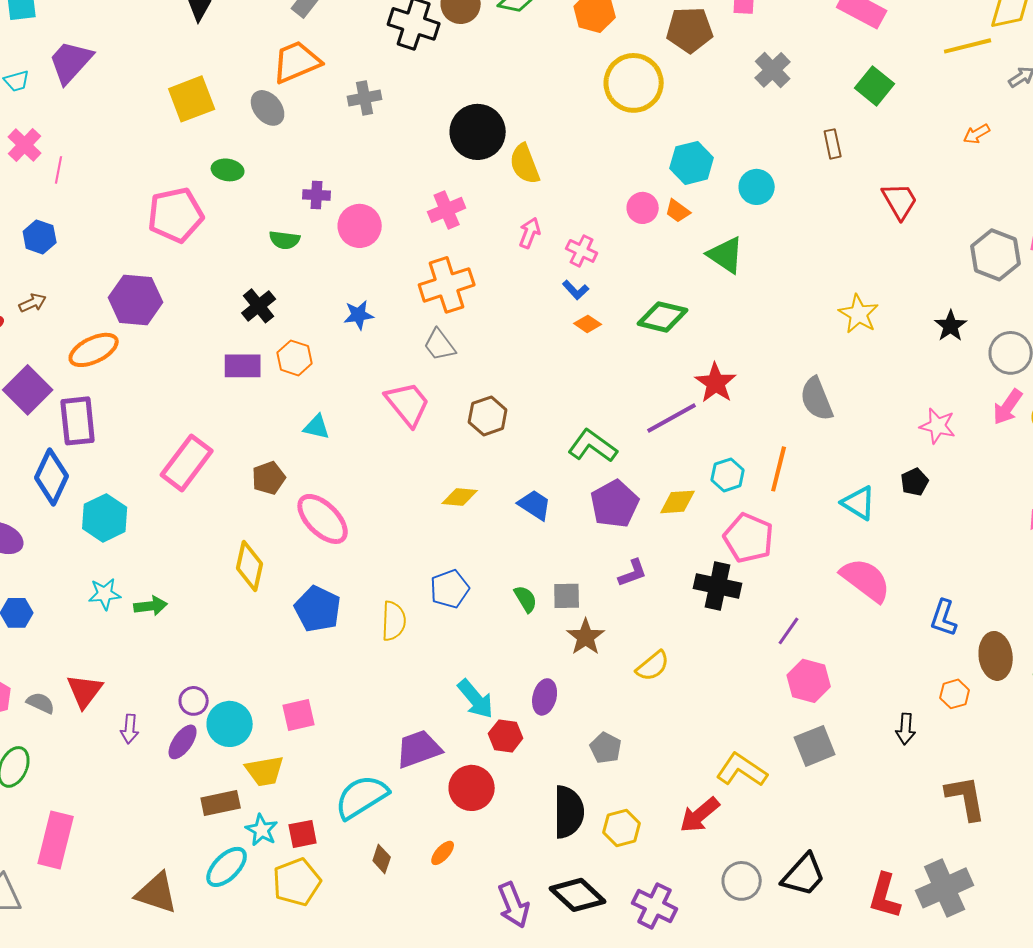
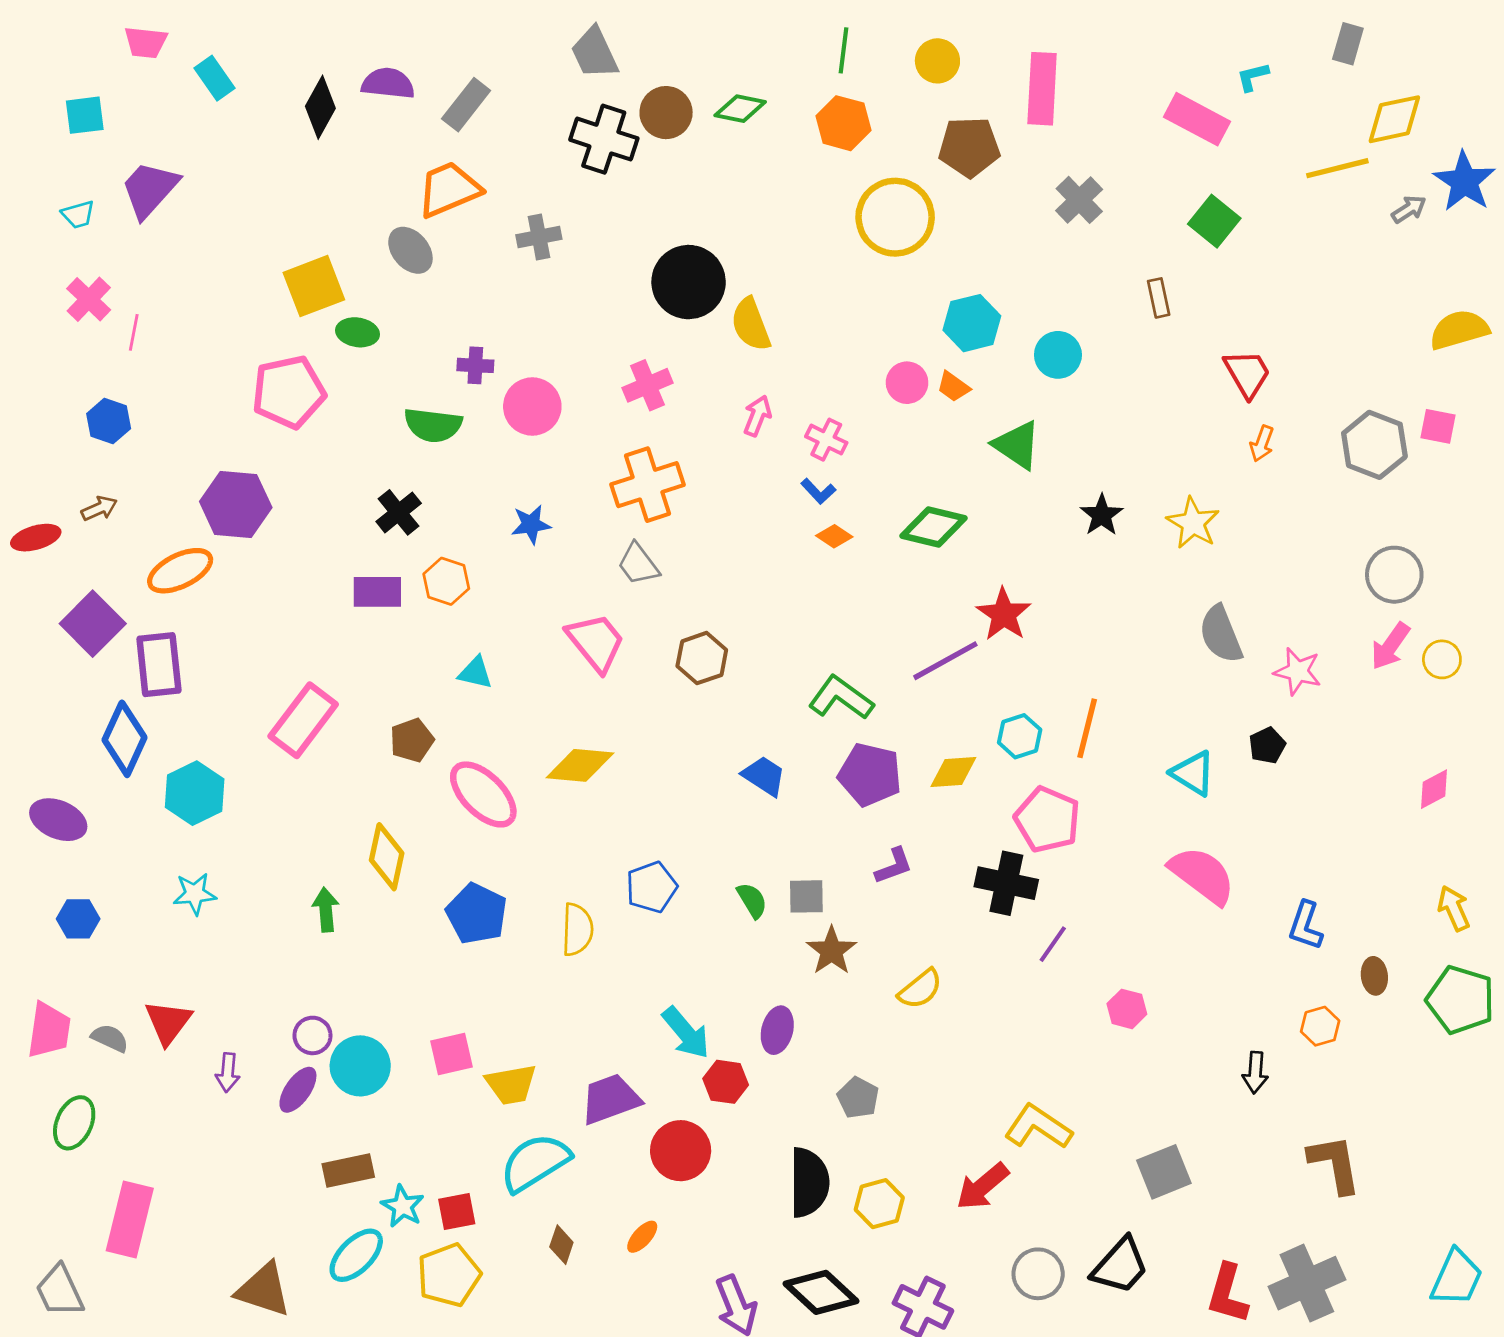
yellow square: (192, 99) -> (314, 286), moved
orange arrow: (977, 134) -> (1262, 444), moved, turned -40
green semicircle: (285, 240) -> (433, 425), size x1.4
black star: (951, 326) -> (1102, 515), moved
gray semicircle: (817, 399) -> (1221, 634), moved
yellow diamond: (460, 497) -> (580, 765), moved, size x1.4
purple pentagon: (615, 504) -> (870, 775), turned -30
green arrow: (151, 606) -> (326, 910), moved, turned -88
purple line: (789, 631) -> (1053, 944), moved
brown ellipse: (996, 656) -> (1374, 976), size x0.6
pink hexagon: (809, 681) -> (1127, 1009), size x0.7
gray square: (815, 746) -> (1164, 1172), moved
yellow trapezoid: (265, 771) -> (511, 1084), moved

